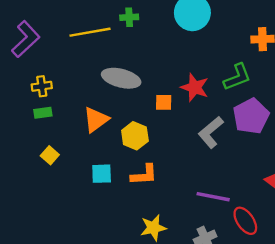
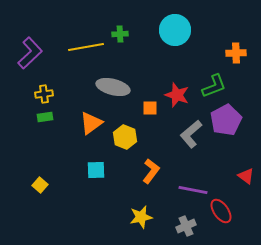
yellow square: (50, 155) -> (40, 185), moved
orange L-shape: (144, 175) -> (151, 171), moved, turned -50

